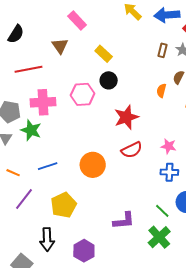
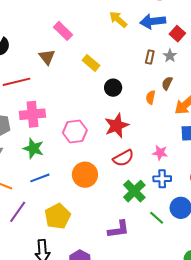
black circle: (109, 80) -> (113, 88), moved
pink hexagon: (83, 94) -> (75, 131), moved
green star: (31, 130) -> (33, 148), moved
green cross: (159, 237) -> (134, 191), moved

